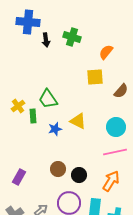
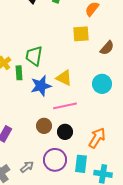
green trapezoid: (48, 99) -> (34, 56), turned 45
blue star: (55, 129) -> (41, 86), size x1.5
pink line: (115, 152) -> (65, 106), moved

